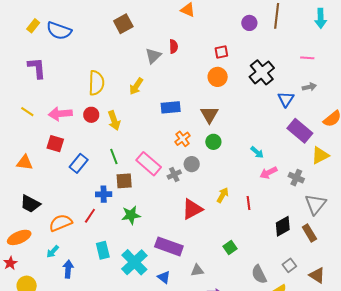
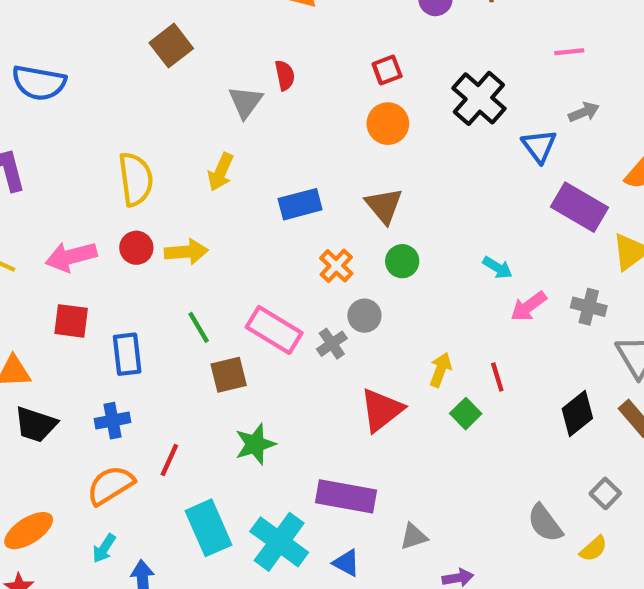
yellow arrow: (114, 121) -> (186, 252), turned -66
blue rectangle: (79, 163) -> (127, 354), turned -36
blue cross: (104, 194) -> (112, 421), moved
black trapezoid: (30, 204) -> (36, 424), moved
green square: (230, 247) -> (466, 414), moved
cyan rectangle: (103, 250) -> (209, 528), size x1.4

